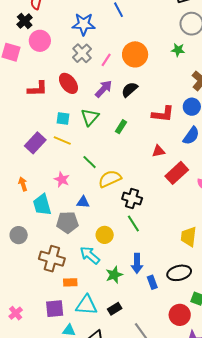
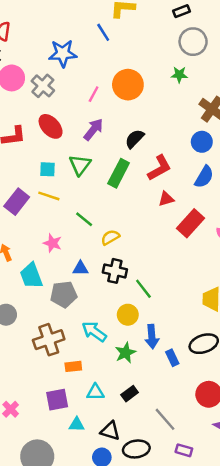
gray cross: (82, 53) -> (43, 86), moved
black semicircle: (130, 90) -> (135, 139), moved
red L-shape: (163, 114) -> (159, 168), moved, turned -30
green rectangle: (121, 127) -> (119, 173), size x1.6
yellow semicircle: (110, 179) -> (110, 237), size x0.7
black cross: (132, 199) -> (115, 271), moved
yellow circle: (105, 235) -> (128, 315), moved
brown cross: (52, 259) -> (49, 340), turned -30
cyan triangle: (87, 305) -> (95, 392), size x0.7

